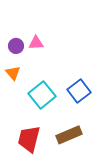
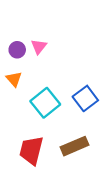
pink triangle: (36, 43) -> (39, 47), turned -49

